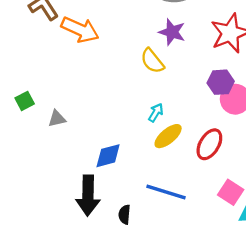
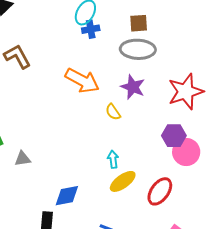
orange arrow: (80, 30) -> (82, 81), moved
yellow semicircle: (152, 61) -> (113, 112), size x0.7
cyan arrow: (156, 113) -> (113, 159), turned -42

